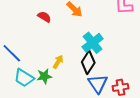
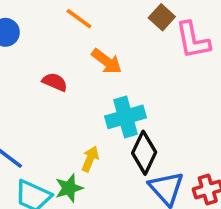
cyan cross: (93, 43) -> (126, 117), moved, turned 30

